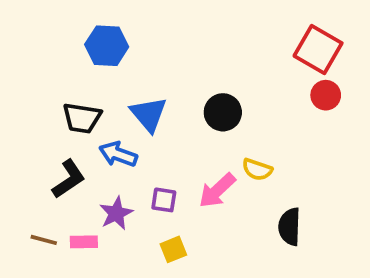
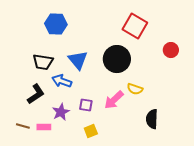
red square: (318, 49) -> (135, 26), moved
black circle: (223, 112) -> (117, 59), size x1.4

